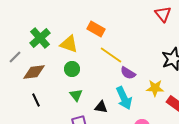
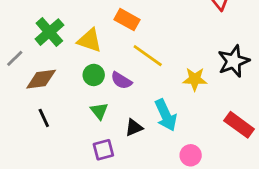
purple semicircle: (128, 73) -> (121, 81), moved
yellow star: (155, 88) -> (195, 79), moved
black triangle: (101, 107) -> (134, 128), turned -32

